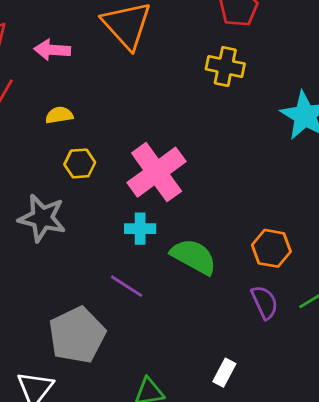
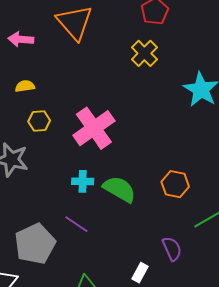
yellow cross: (225, 66) -> (144, 53), turned 32
cyan cross: (140, 229) -> (83, 181), moved
purple line: (127, 286) -> (76, 224), moved
purple semicircle: (265, 302) -> (172, 249), moved

